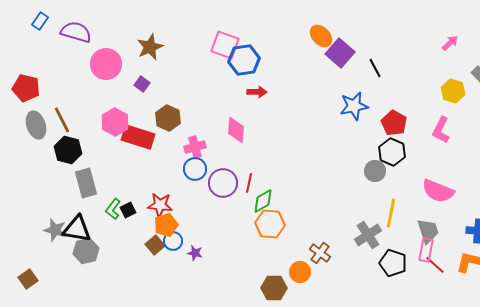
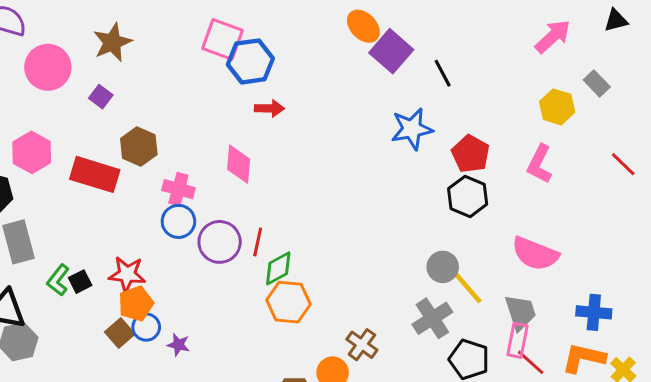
pink arrow: (450, 43) -> (553, 36), size x1.5
pink hexagon: (115, 122) -> (32, 152), moved
pink cross: (195, 147) -> (178, 189), turned 30
gray circle: (375, 171) -> (443, 267), moved
yellow line: (391, 213) -> (466, 286), turned -52

